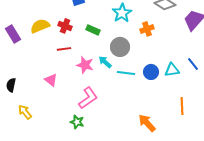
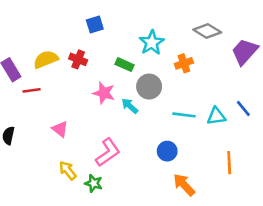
green rectangle: (93, 30) -> (125, 65), moved
red line: (64, 49) -> (32, 90), moved
pink star: (85, 65) -> (104, 93), moved
blue circle: (151, 72) -> (167, 151), moved
cyan line: (126, 73) -> (184, 115), moved
yellow arrow: (25, 112) -> (68, 170), moved

